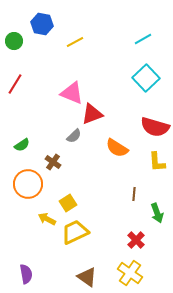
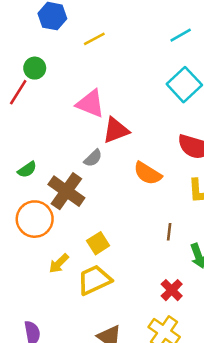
green circle: (14, 41) -> (35, 68), moved
brown cross: (53, 162) -> (66, 191), size x1.8
yellow square: (68, 203) -> (98, 243), moved
yellow arrow: (47, 219) -> (59, 263), turned -72

